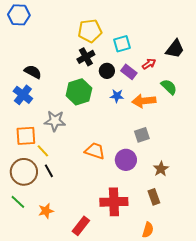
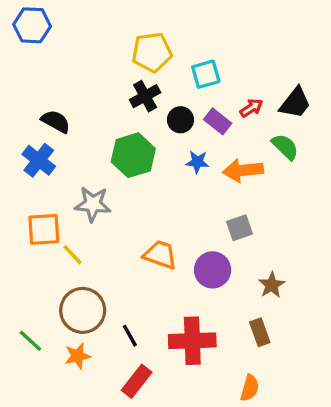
black trapezoid: (175, 49) -> (295, 103), moved
black line: (49, 171) -> (130, 336), moved
brown circle: (24, 172) -> (83, 310), moved

